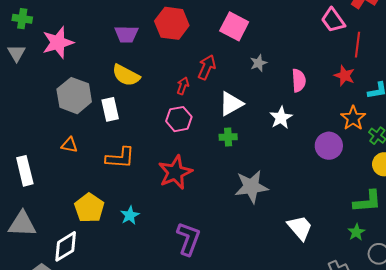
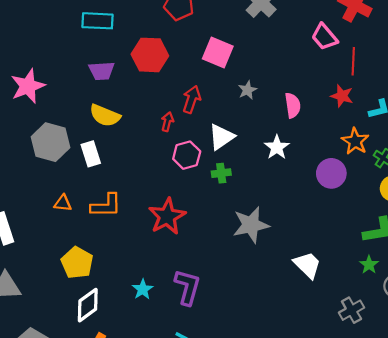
pink hexagon: (179, 119) -> (187, 155), moved
orange triangle: (69, 145) -> (63, 203), moved
cyan star: (130, 215) -> (143, 289), moved
white diamond: (66, 246) -> (88, 305), moved

